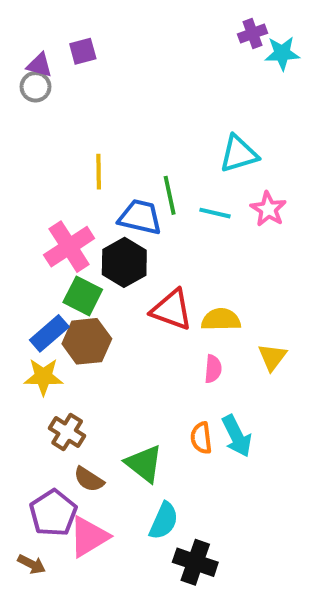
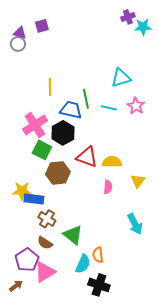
blue rectangle: (49, 333) -> (34, 199), moved, turned 48
brown hexagon: (87, 341) -> (58, 173), moved
brown cross: (67, 432) -> (47, 219), moved
cyan arrow: (237, 436) -> (135, 224), moved
orange semicircle: (201, 438) -> (98, 255), moved
brown arrow: (32, 564) -> (16, 286), turned -64

